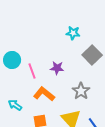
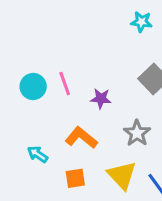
cyan star: (73, 33) -> (141, 22), moved
pink line: (32, 71) -> (65, 83), moved

